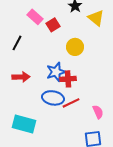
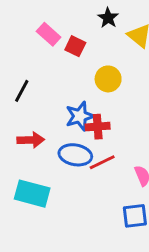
red square: (53, 25) -> (75, 46), turned -32
black line: (17, 43) -> (22, 91), moved
red arrow: (21, 77) -> (31, 140), moved

